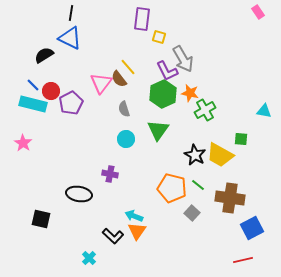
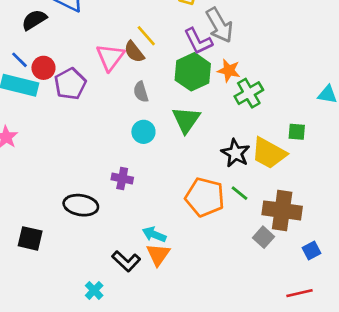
gray square: (192, 213) -> (263, 237), moved
blue square: (252, 228) -> (311, 250), size x0.6

